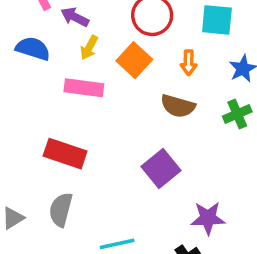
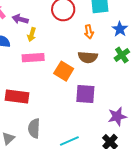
orange square: (134, 60) -> (64, 71), moved
red rectangle: (65, 154) -> (17, 97), moved
purple square: (161, 169) -> (85, 94), turned -35

